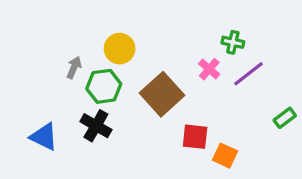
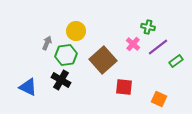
green rectangle: (285, 118) -> (176, 61), moved
orange square: (225, 156) -> (159, 99), moved

